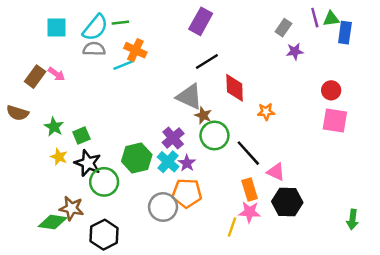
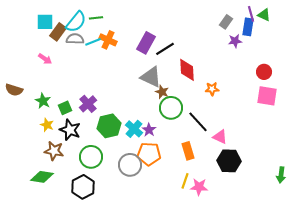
green triangle: (331, 19) -> (264, 15), turned 32
purple rectangle: (201, 21) -> (146, 43), moved
blue rectangle: (345, 33) -> (248, 27), moved
cyan line: (123, 65) -> (93, 42), moved
brown rectangle: (35, 77) -> (58, 32), moved
purple cross: (173, 138) -> (88, 104), moved
green circle: (104, 182) -> (91, 157), moved
orange rectangle: (250, 189) -> (188, 151), moved
brown star: (71, 208) -> (54, 151), moved
pink star: (250, 212) -> (199, 187), moved

